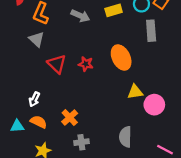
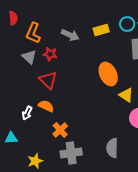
red star: (86, 64) -> (50, 54), moved
yellow triangle: (135, 92) -> (126, 95), moved, turned 42
orange semicircle: (39, 122) -> (46, 106), moved
gray cross: (81, 142) -> (71, 153), size x1.5

